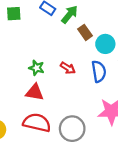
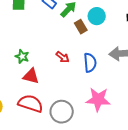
cyan circle: (105, 44) -> (97, 16), moved
green star: (37, 68) -> (22, 56), moved

